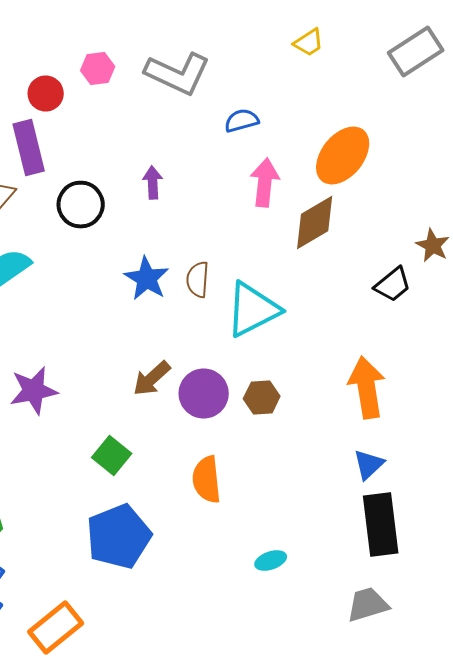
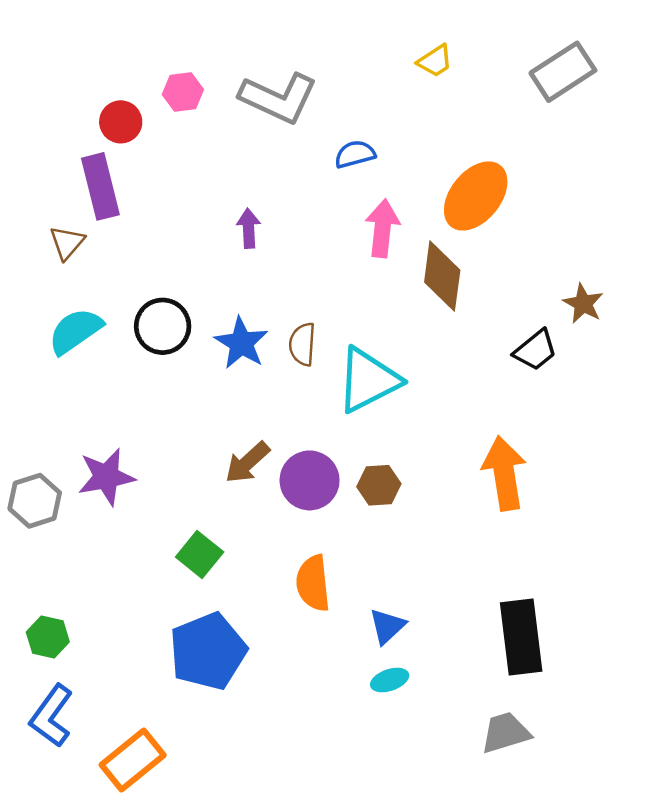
black circle: (81, 204) -> (163, 326), moved
brown diamond: (315, 222) -> (442, 276), turned -52
blue triangle: (369, 464) -> (387, 626), moved

